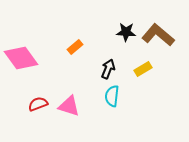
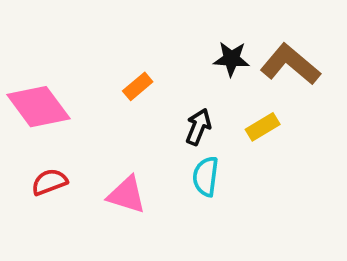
red semicircle: (38, 104) -> (49, 182), moved

